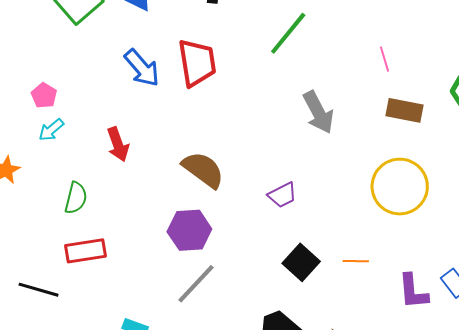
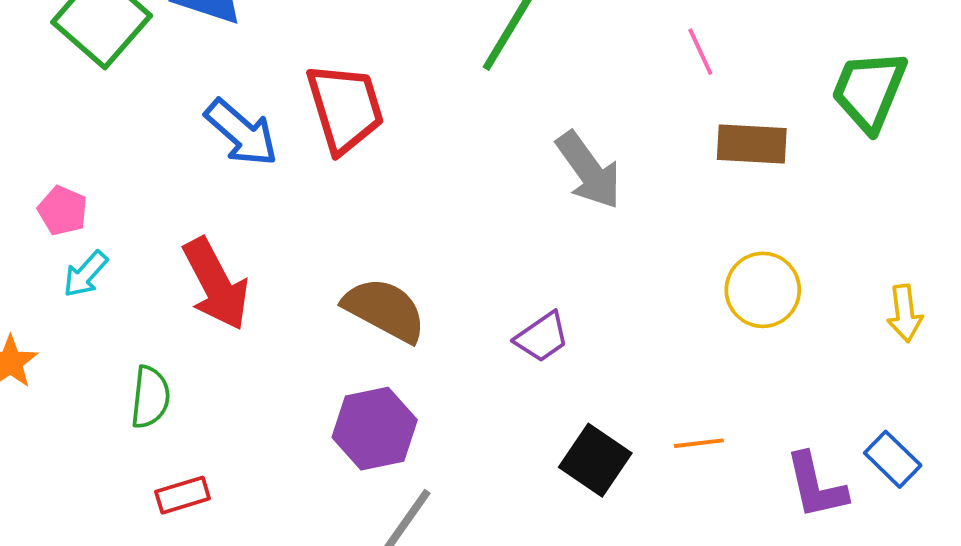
red arrow: (118, 144) -> (216, 284), size x1.4
yellow circle: (400, 187) -> (763, 290), size x0.7
red rectangle: (86, 251) -> (183, 495), size x0.7

